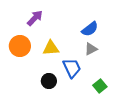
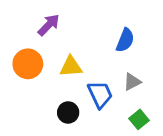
blue semicircle: (90, 29) -> (125, 40), turned -30
gray triangle: (91, 49) -> (132, 82), moved

